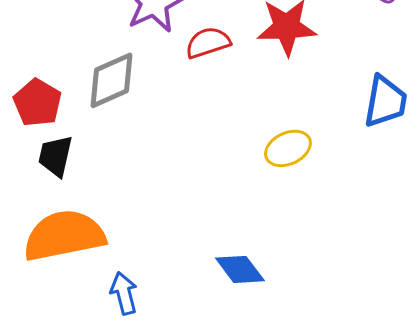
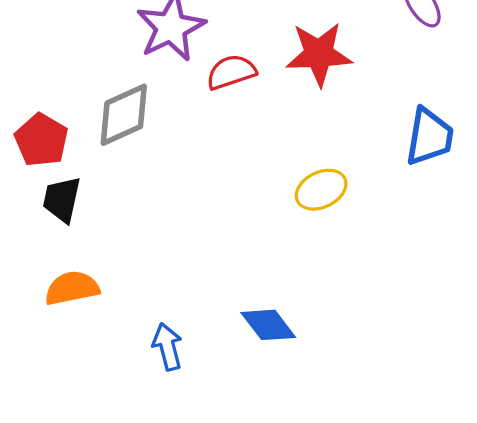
orange semicircle: (64, 236) -> (72, 288), size x0.6
blue arrow: (124, 293) -> (167, 347), moved

